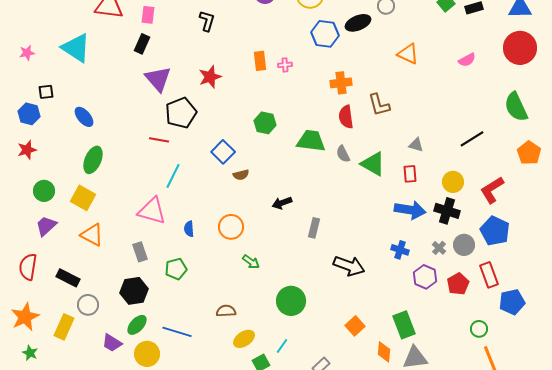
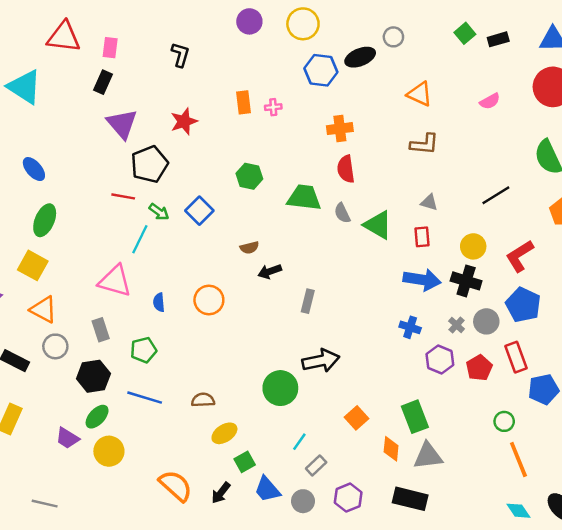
brown L-shape: (379, 105) -> (424, 144), moved, turned -70
brown semicircle: (241, 175) -> (249, 248), moved
green arrow: (251, 262) -> (159, 212), moved
black arrow: (349, 266) -> (321, 361), moved, turned -32
gray circle: (88, 305) -> (55, 346), moved
blue line: (177, 332) -> (145, 398), moved
cyan line: (282, 346) -> (299, 442), moved

